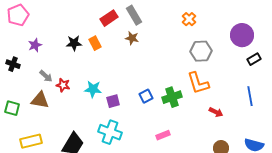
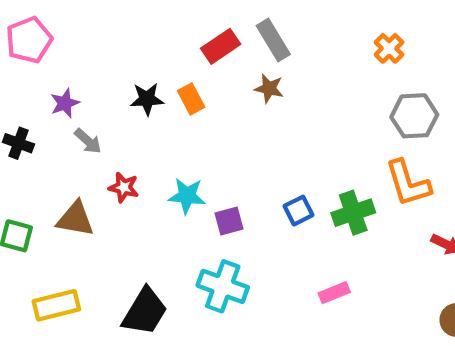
gray arrow: (46, 76) -> (88, 141), moved

